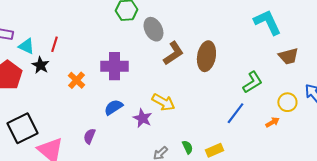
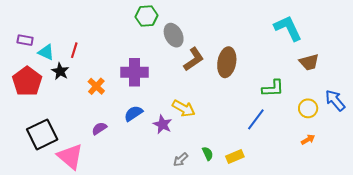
green L-shape: (252, 82) -> (273, 88), turned 30
orange arrow: (272, 122) -> (308, 139), moved
purple semicircle: (89, 136) -> (99, 128), moved, turned 35

